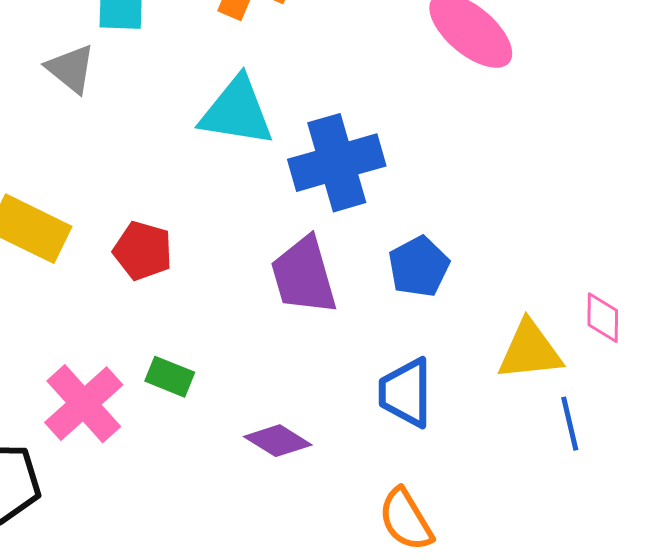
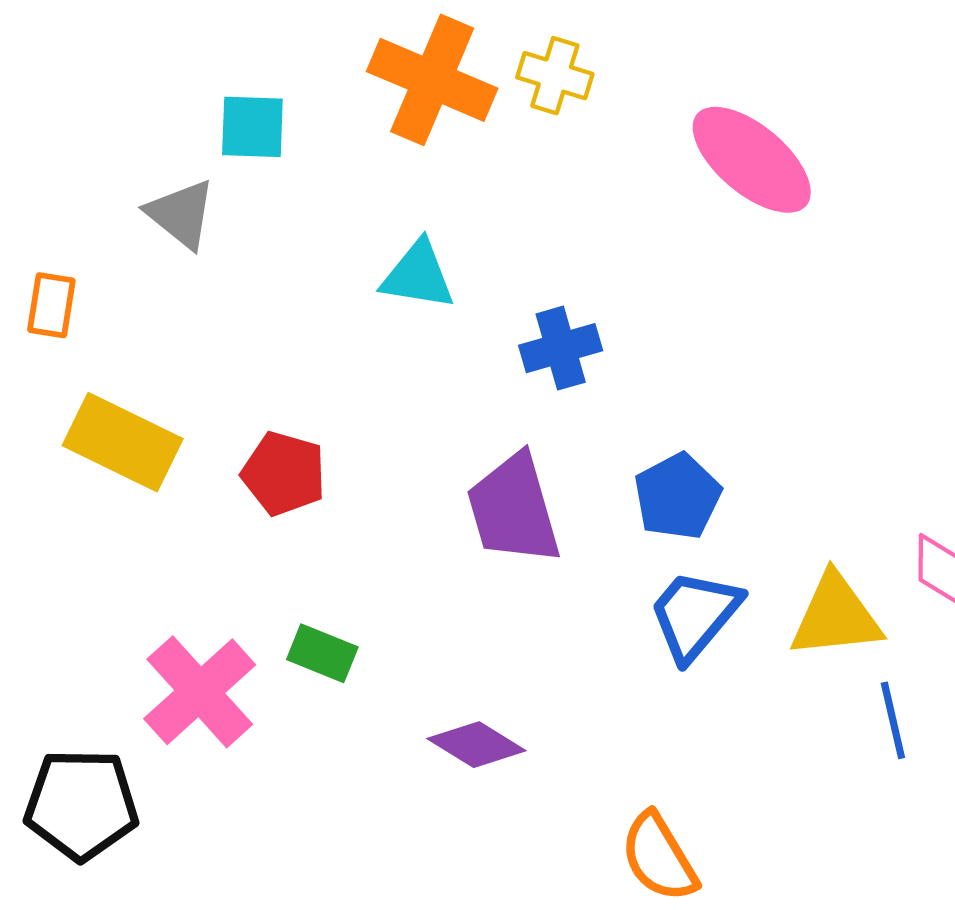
cyan triangle: (237, 112) -> (418, 275), size x0.7
blue cross: (337, 163) -> (561, 348), size x0.6
blue trapezoid: (406, 393) -> (695, 615), moved, turned 40

